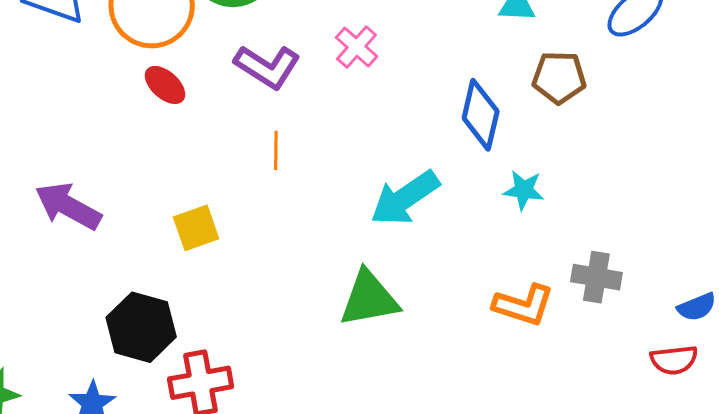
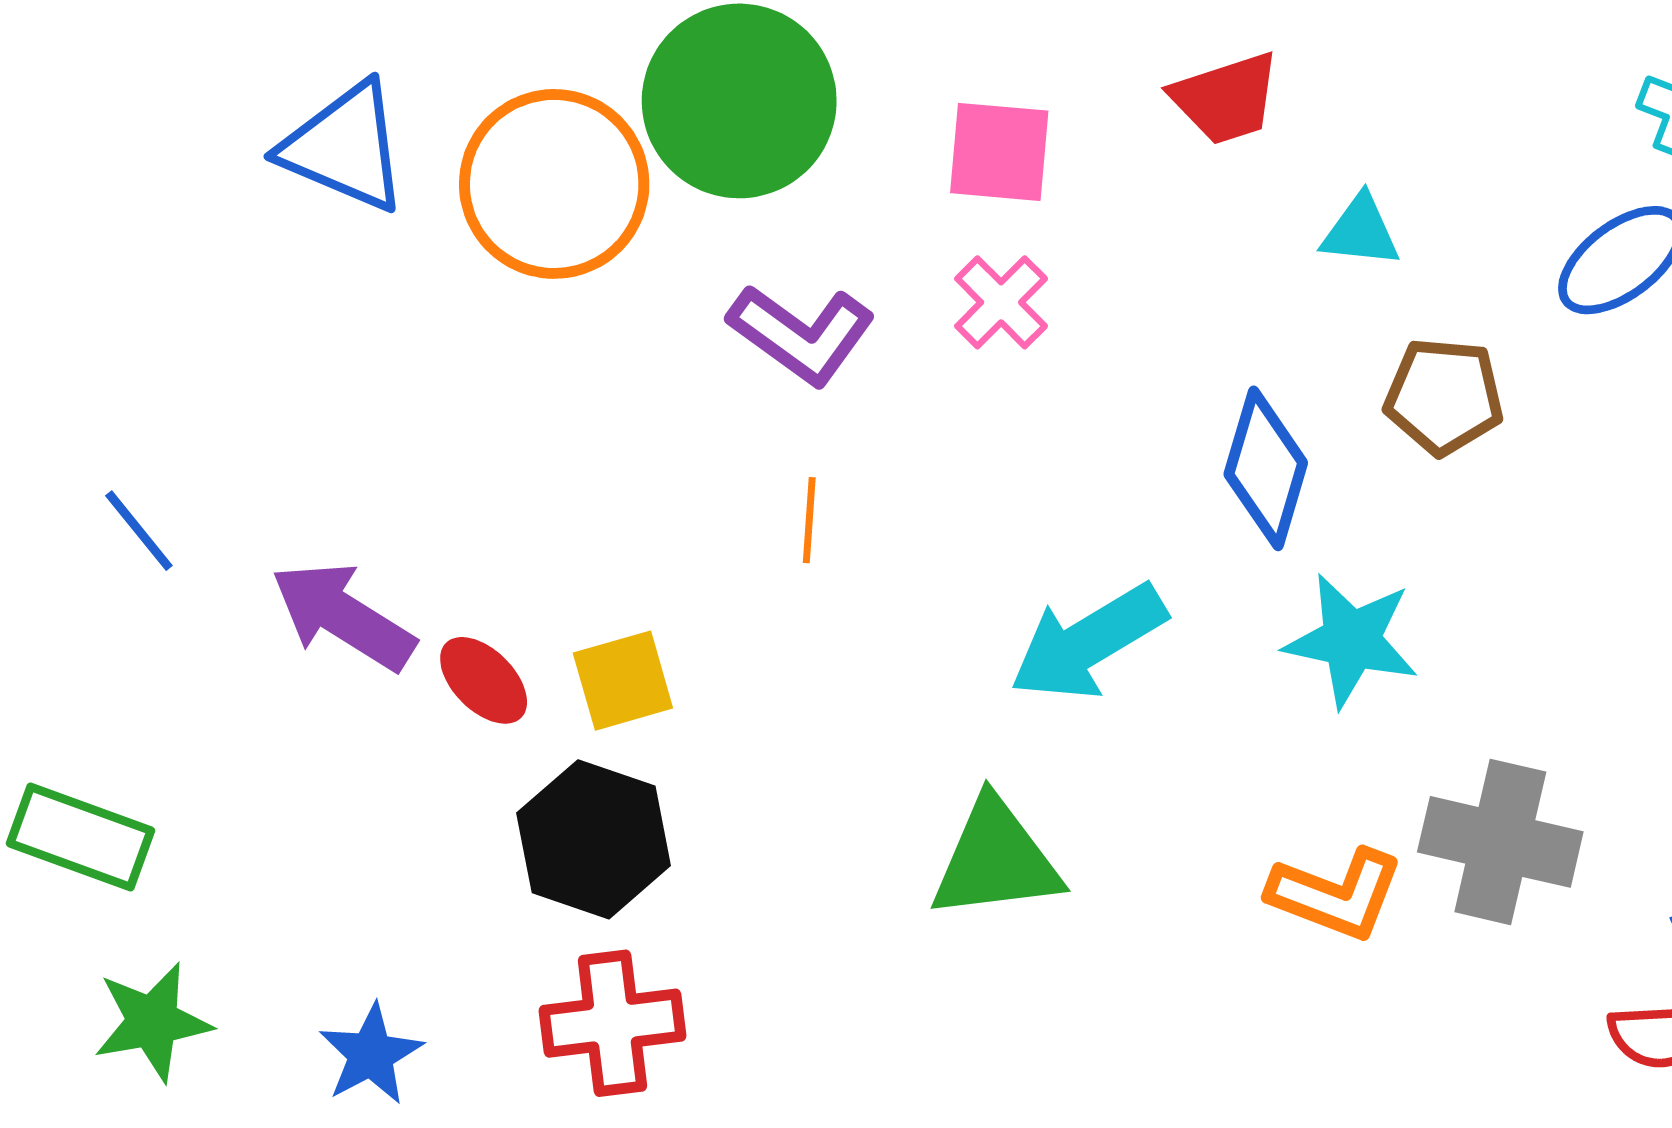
red ellipse: (165, 85) -> (484, 680), moved
cyan star: (524, 190) -> (1351, 640), size x1.5
gray cross: (596, 277) -> (1500, 842), size x1.4
black hexagon: (141, 327) -> (594, 839), moved

